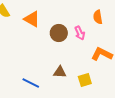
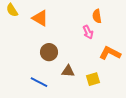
orange semicircle: (98, 17) -> (97, 16), moved
brown circle: (59, 33) -> (49, 52), moved

